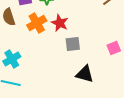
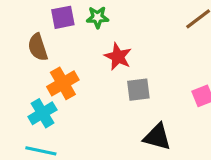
orange cross: (37, 23) -> (63, 83), moved

